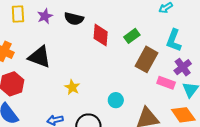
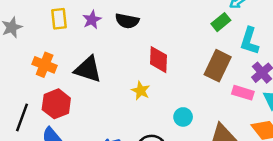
red diamond: (101, 35) -> (159, 60), moved
green rectangle: (132, 36) -> (221, 22), moved
yellow star: (72, 87) -> (141, 91), moved

